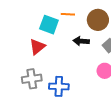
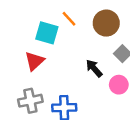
orange line: (68, 14) -> (69, 19), turned 48
black arrow: (81, 41) -> (94, 68), moved, turned 49

